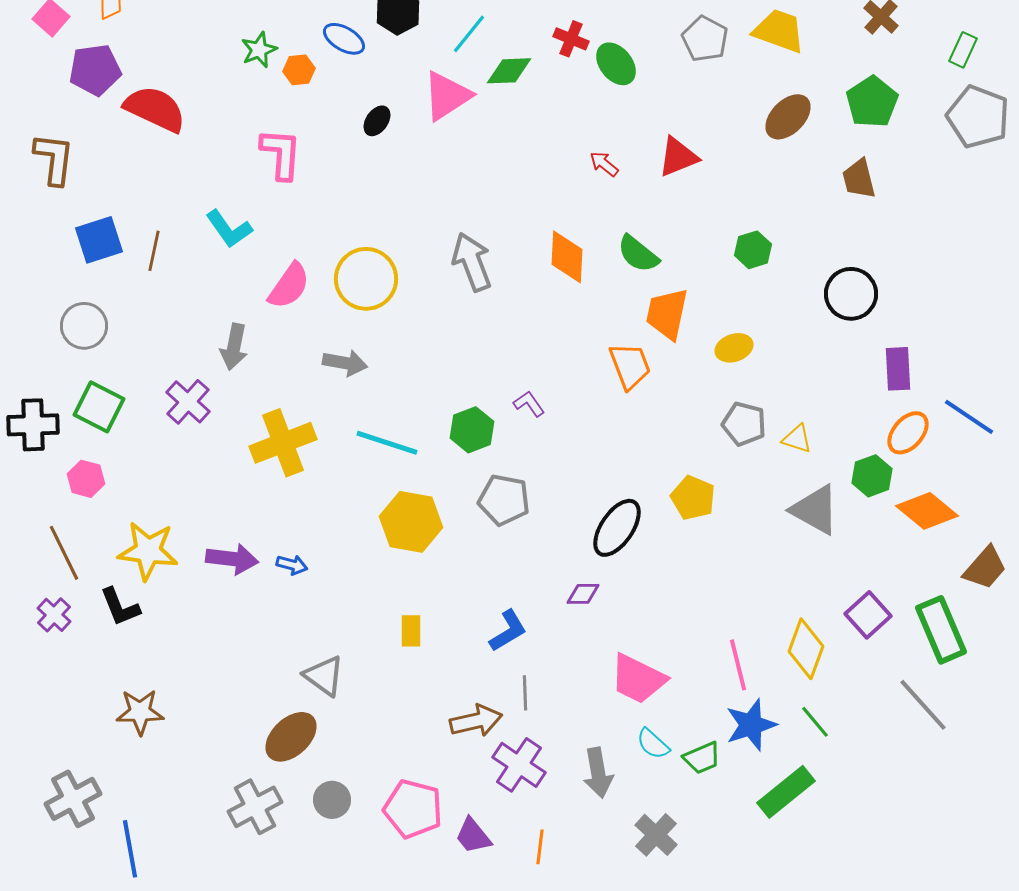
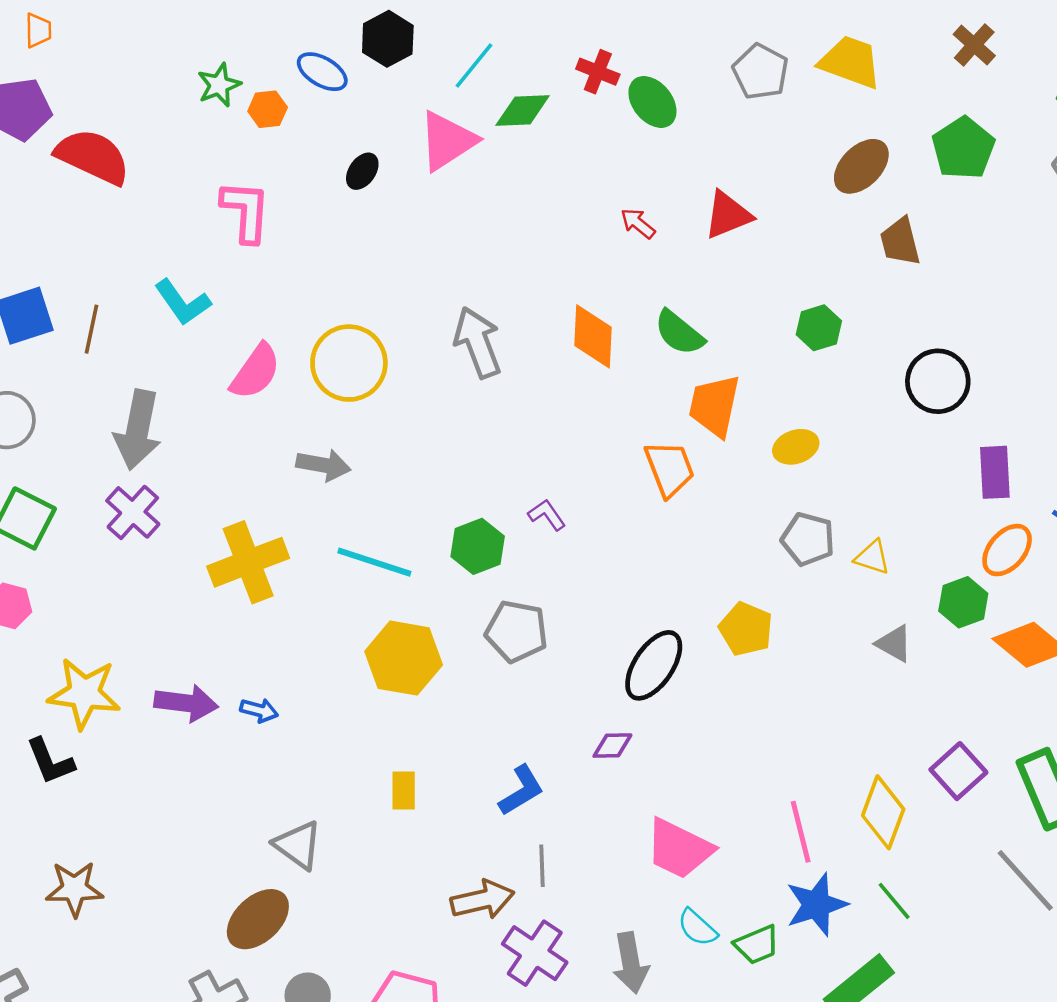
brown trapezoid: (859, 179) -> (900, 242), moved
gray arrow: (234, 347) -> (138, 430), moved, size x1.4
gray triangle: (815, 510) -> (894, 644), size x0.6

